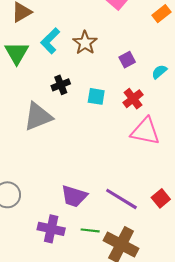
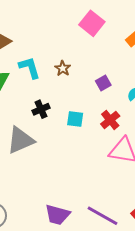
cyan L-shape: (50, 41) -> (30, 68), turned 120
brown star: (85, 43) -> (63, 68), size x0.7

